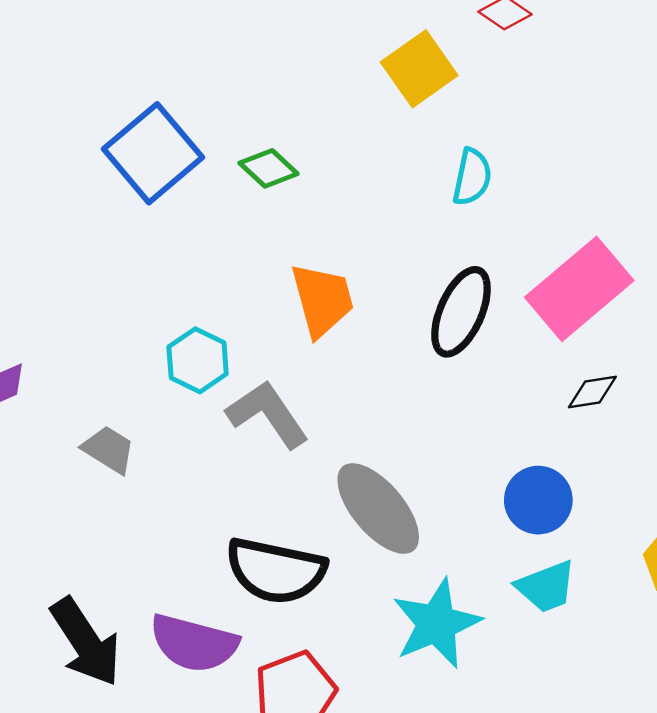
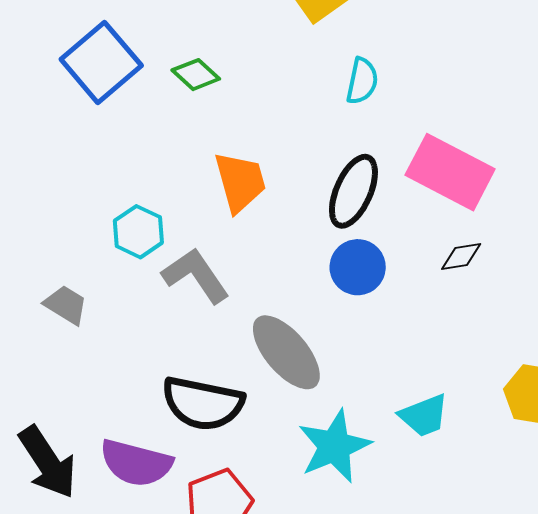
pink rectangle: (579, 289) -> (450, 172), turned 68
blue circle: (538, 500) -> (358, 267), moved

